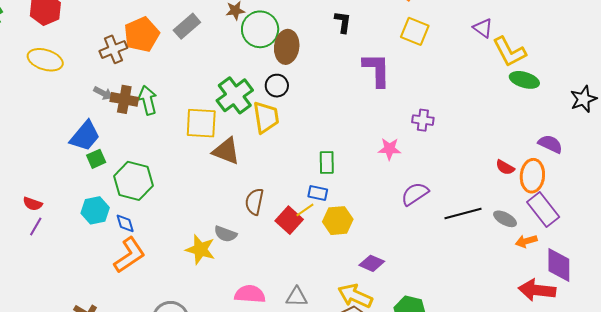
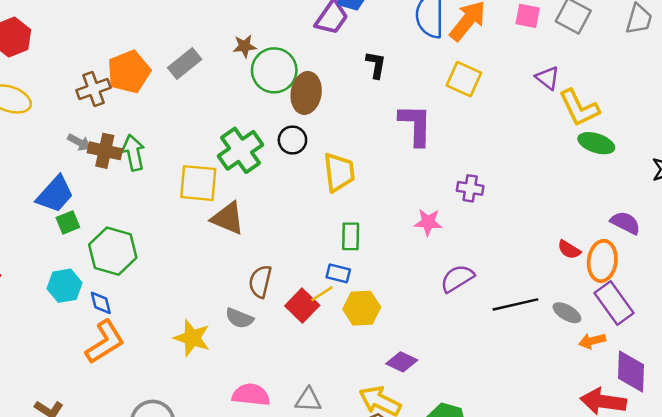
yellow trapezoid: (266, 117) -> (339, 172), moved
gray semicircle: (225, 234) -> (239, 318), moved

